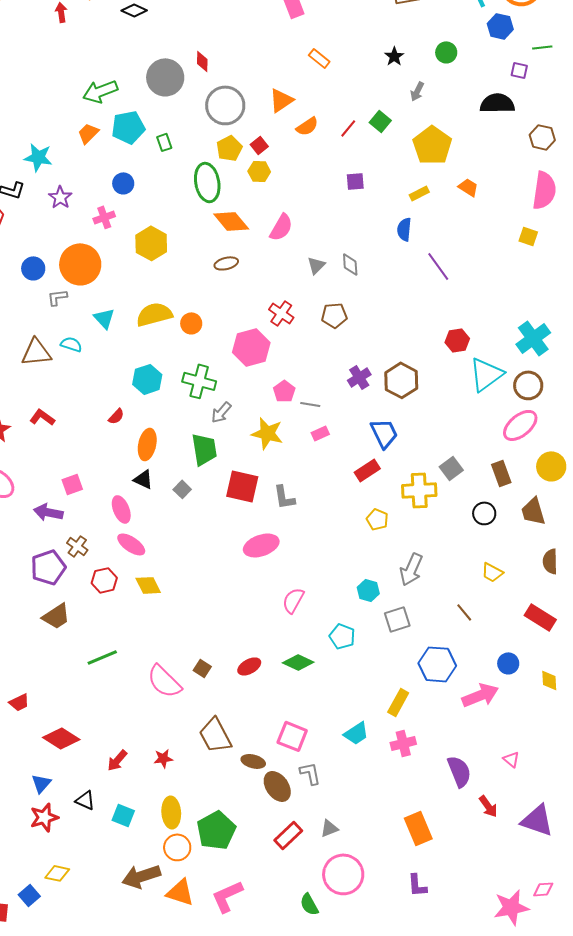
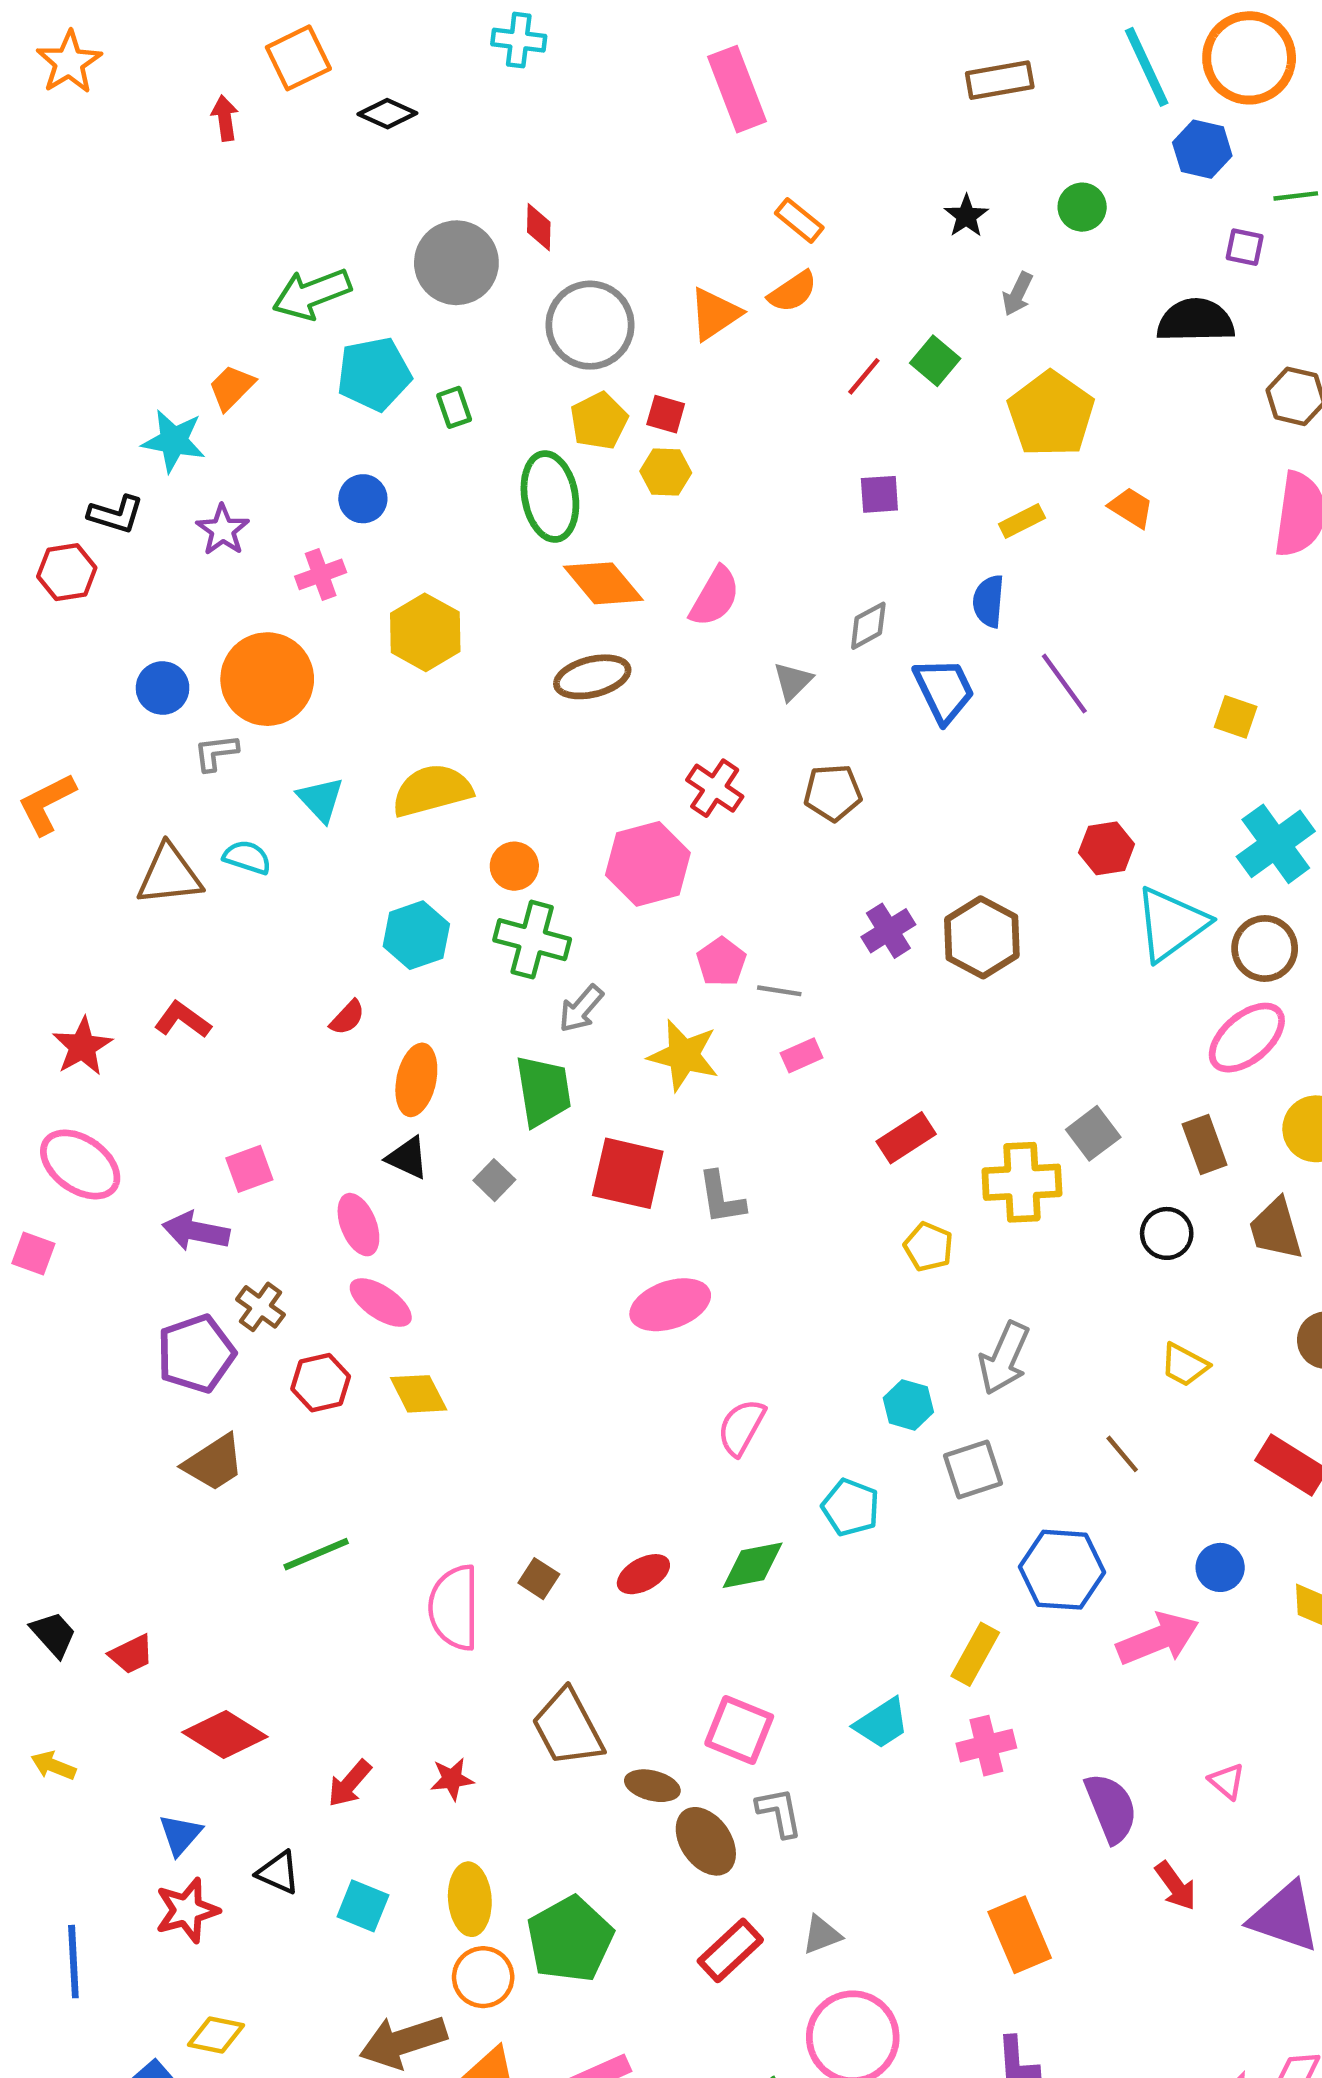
orange semicircle: (307, 126) -> (793, 292), moved
orange trapezoid: (88, 133) -> (232, 387), moved
red square: (259, 145) -> (666, 414), turned -36
yellow square: (528, 236) -> (1236, 717), moved
brown ellipse: (226, 263) -> (592, 677), size x1.4
gray diamond: (350, 264) -> (868, 626), moved, turned 65
orange circle: (191, 323) -> (514, 866), moved
blue trapezoid: (384, 433) -> (944, 690), moved
green diamond: (298, 662) -> (753, 1565), turned -36
pink semicircle: (164, 681) -> (454, 1608), turned 45

